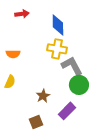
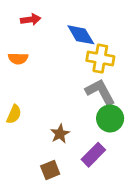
blue diamond: (58, 25) -> (81, 35), turned -30
yellow cross: (57, 49) -> (100, 59), moved
orange semicircle: (13, 54) -> (18, 59), moved

